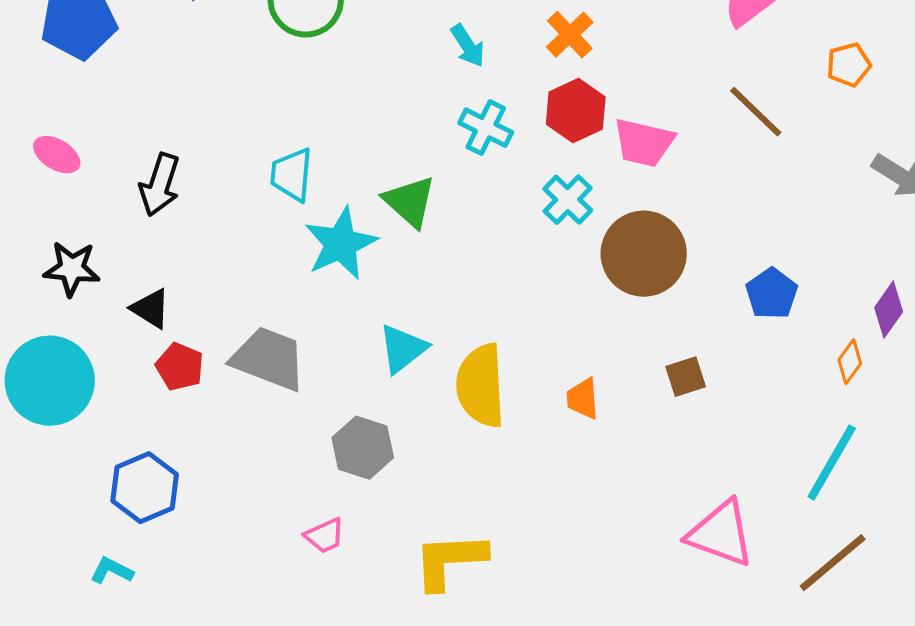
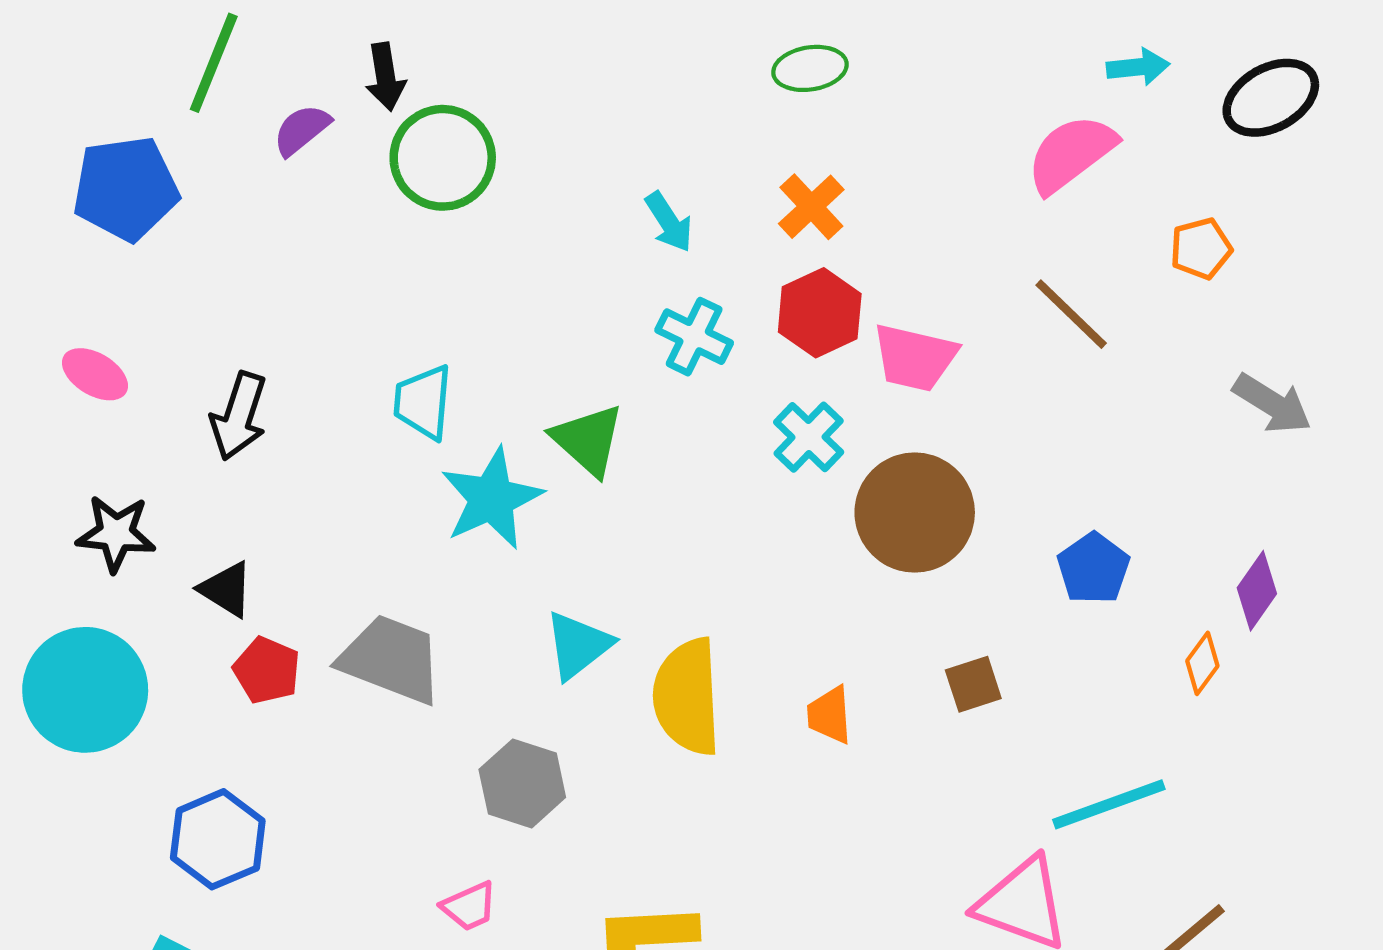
cyan line: (832, 463) -> (1109, 804), moved, turned 40

